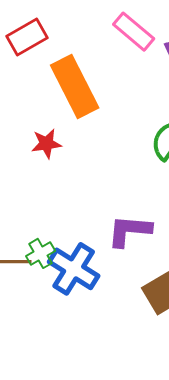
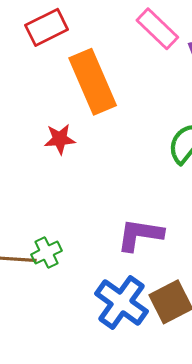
blue cross: (74, 269) -> (121, 302), moved

